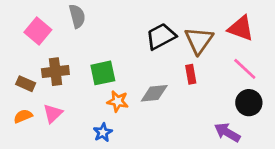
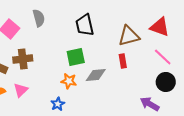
black trapezoid: (161, 36) -> (85, 25), moved, turned -75
brown triangle: (199, 40) -> (129, 36), turned 40
green square: (103, 73) -> (76, 57), moved

